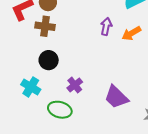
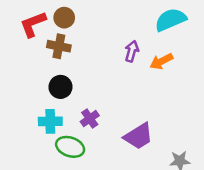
cyan cross: (31, 87) -> (50, 121), moved, turned -36
purple trapezoid: (116, 97) -> (138, 136), turned -80

